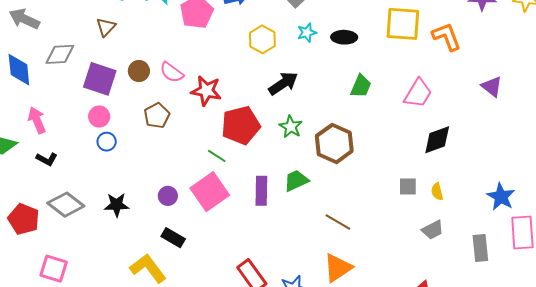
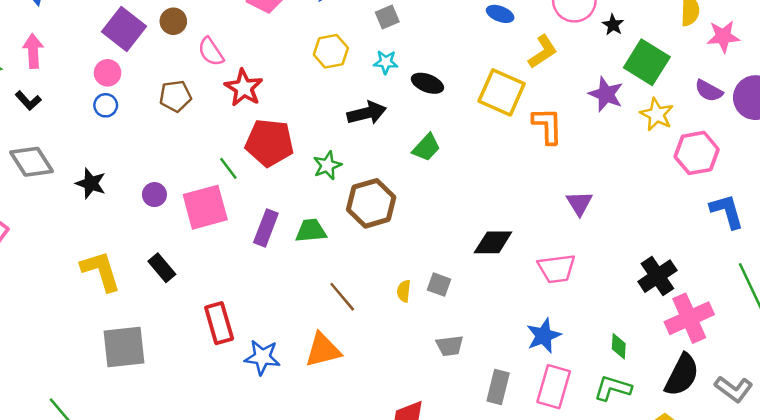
brown circle: (139, 71) -> (173, 21), moved
black arrow: (283, 83) -> (367, 113), moved
pink trapezoid: (418, 93) -> (557, 269), moved, turned 32
yellow semicircle: (437, 192) -> (404, 291), moved
black rectangle: (173, 238) -> (162, 268), moved

